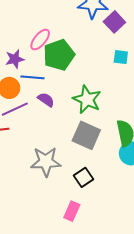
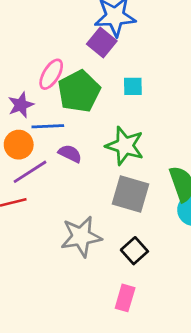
purple square: (114, 22) -> (102, 42), moved
cyan square: (121, 57) -> (133, 86), moved

